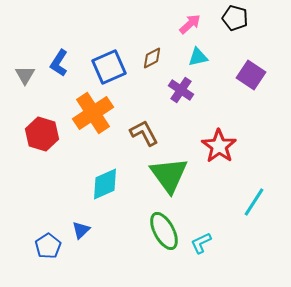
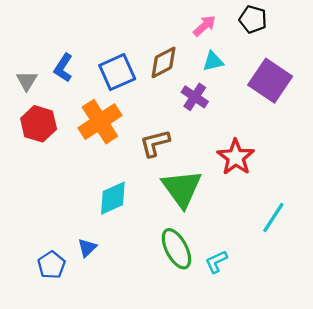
brown diamond: (152, 58) -> (164, 62), size x1.4
purple square: (251, 75) -> (270, 81), size x1.4
brown L-shape: (144, 133) -> (155, 143), turned -76
red hexagon: (42, 134) -> (39, 124), moved

